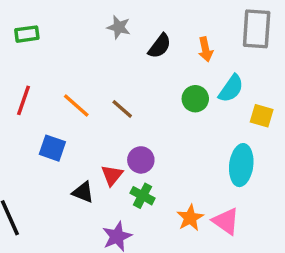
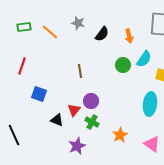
orange line: (76, 106) -> (50, 32), moved
brown line: (122, 109) -> (80, 71), turned 40
pink triangle: (226, 221) -> (152, 144), moved

